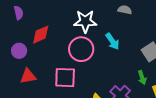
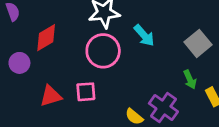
red triangle: (28, 76) -> (51, 96), moved
pink square: (65, 78) -> (86, 92), size x0.7

